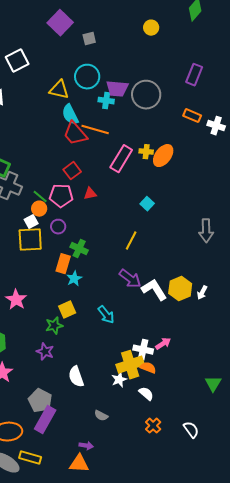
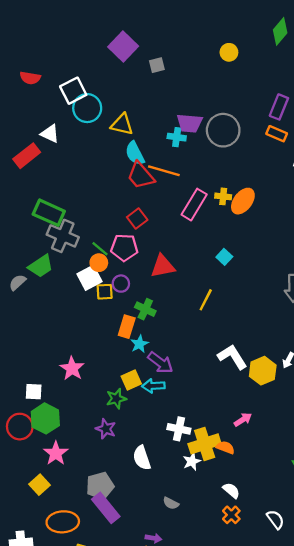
cyan circle: (87, 77) -> (87, 108), moved
orange rectangle: (192, 116) -> (277, 134), moved
red triangle: (90, 194) -> (163, 266), moved, size x1.6
white square: (31, 222) -> (89, 278), size x1.5
yellow square: (30, 240) -> (105, 292), moved, size x0.6
purple arrow: (130, 279) -> (160, 363), moved
yellow hexagon: (180, 289) -> (263, 371), moved
cyan arrow: (106, 315) -> (153, 386), moved, turned 126
white cross: (143, 350) -> (179, 429), moved
white semicircle: (146, 394) -> (231, 490), moved
gray pentagon: (40, 401) -> (100, 486), turned 30
purple rectangle: (45, 420) -> (106, 508), turned -68

